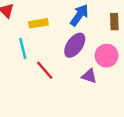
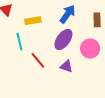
purple triangle: (89, 76) -> (66, 66), moved

